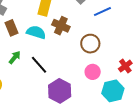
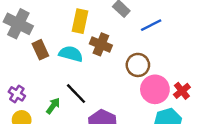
green arrow: (15, 57) -> (53, 106), moved
pink circle: (93, 72) -> (155, 89), moved, size x1.5

